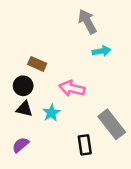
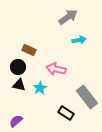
gray arrow: (87, 22) -> (68, 17), turned 84
purple semicircle: (21, 145) -> (16, 121), moved
black rectangle: (85, 145) -> (66, 113), turned -49

